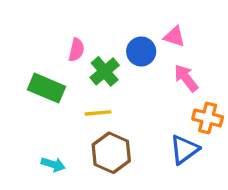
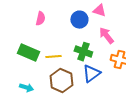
green cross: (105, 71) -> (83, 52), moved, turned -30
green rectangle: (47, 88) -> (28, 53), moved
blue triangle: (184, 149) -> (91, 74), moved

